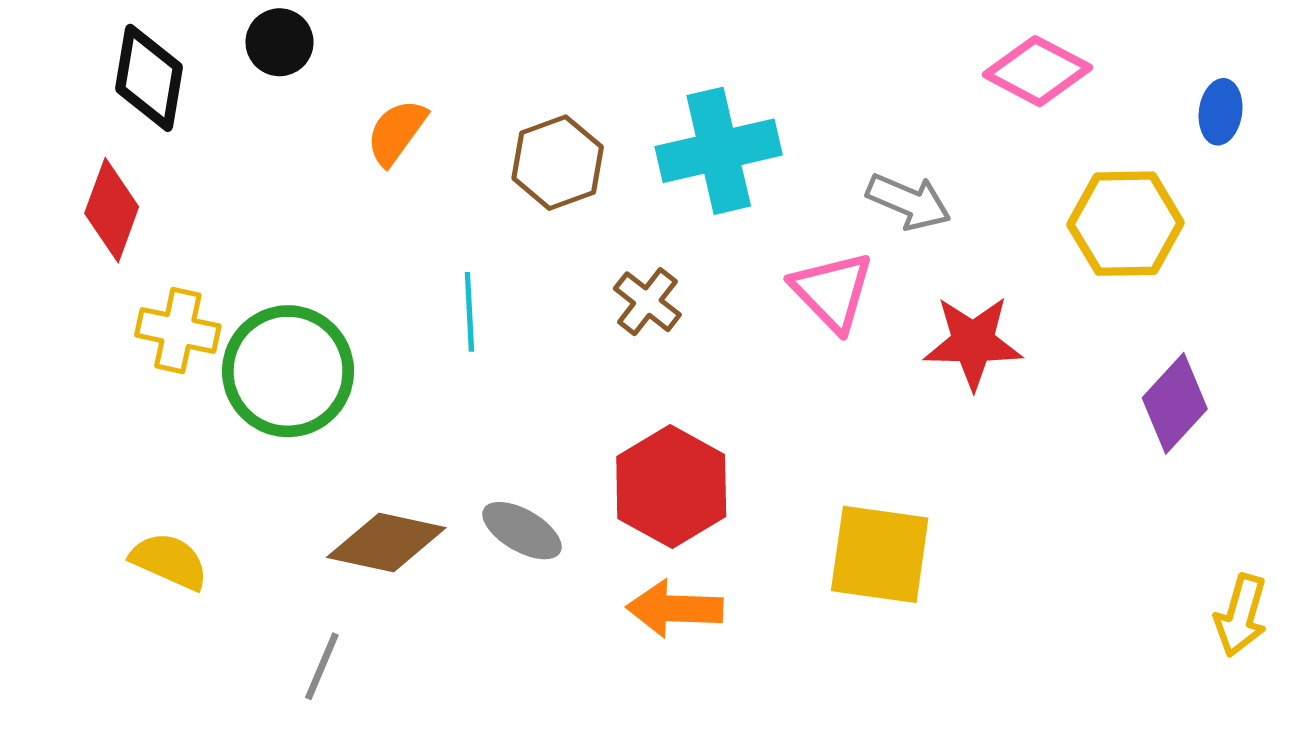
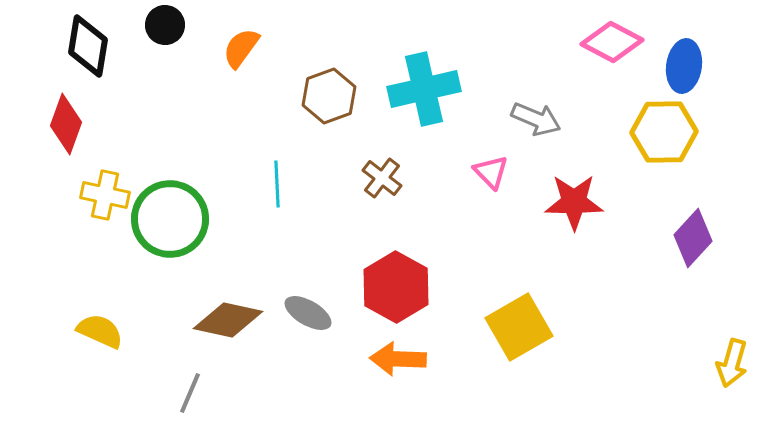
blue ellipse: (1221, 112) -> (684, 66), moved, size x1.4
orange semicircle: (397, 132) -> (241, 48), moved
pink triangle: (832, 292) -> (491, 172), size x0.7
yellow square: (880, 554) -> (519, 327), turned -38

